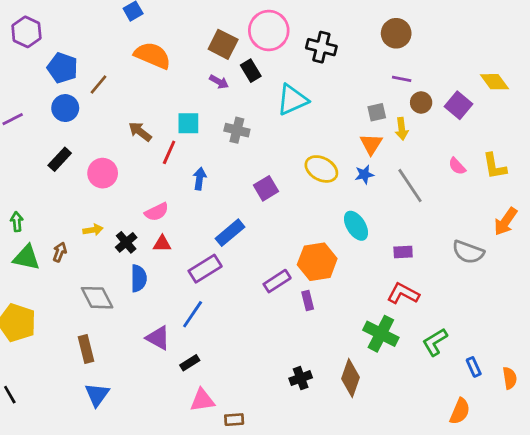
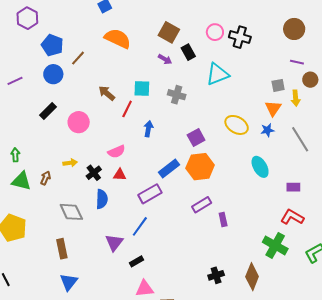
pink circle: (269, 30) -> (215, 32), moved, size x0.6
orange hexagon: (317, 262) -> (200, 167), moved
purple triangle: (158, 338) -> (114, 243), turned 36

